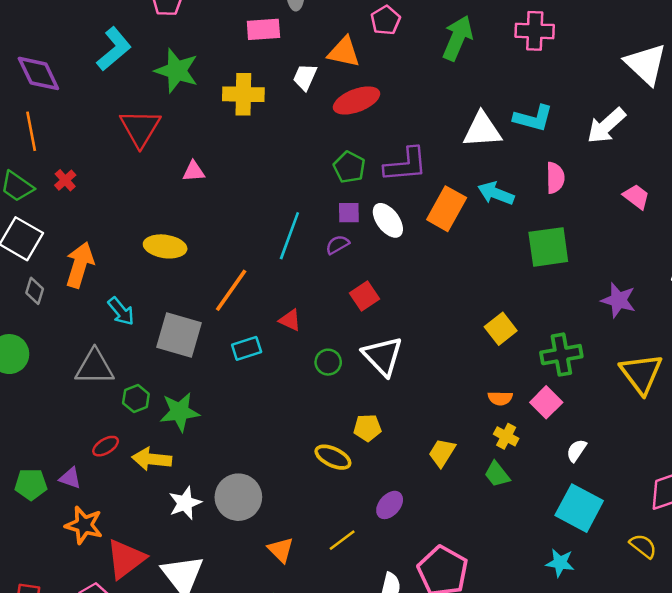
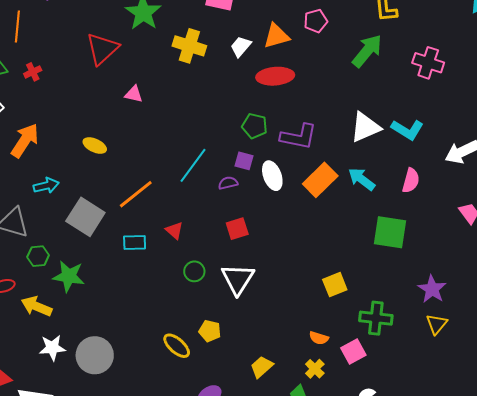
orange triangle: (344, 52) -> (276, 36), turned -44
white triangle: (482, 130) -> (365, 127), turned -36
green pentagon: (349, 167) -> (255, 126), turned -30
yellow ellipse: (165, 246) -> (95, 146), size x0.7
cyan arrow: (121, 311) -> (46, 186), turned -80
yellow triangle: (641, 374) -> (437, 324), moved, size x0.6

